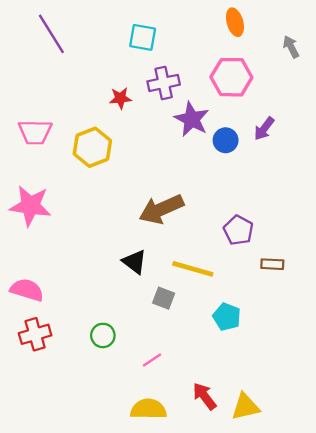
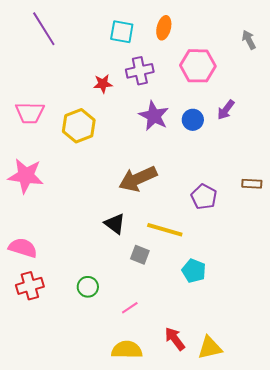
orange ellipse: (235, 22) -> (164, 28), moved, turned 30
purple star: (192, 119) -> (154, 116), moved
brown rectangle: (272, 264) -> (252, 184), moved

